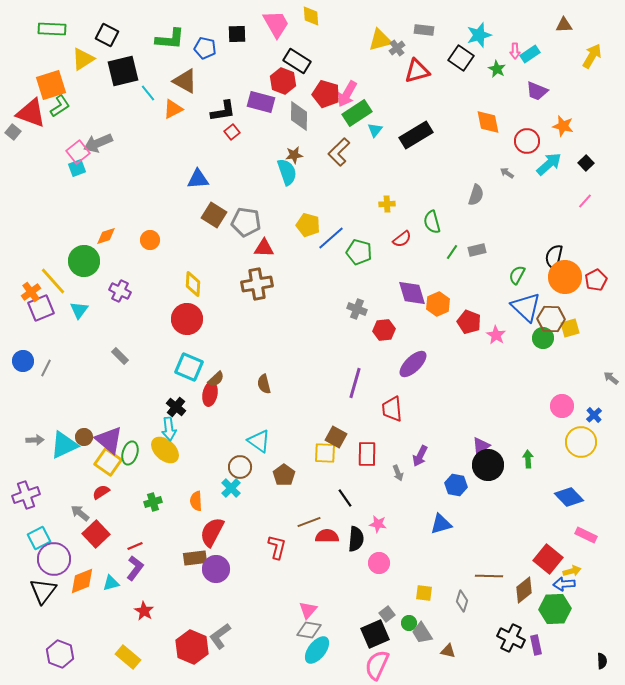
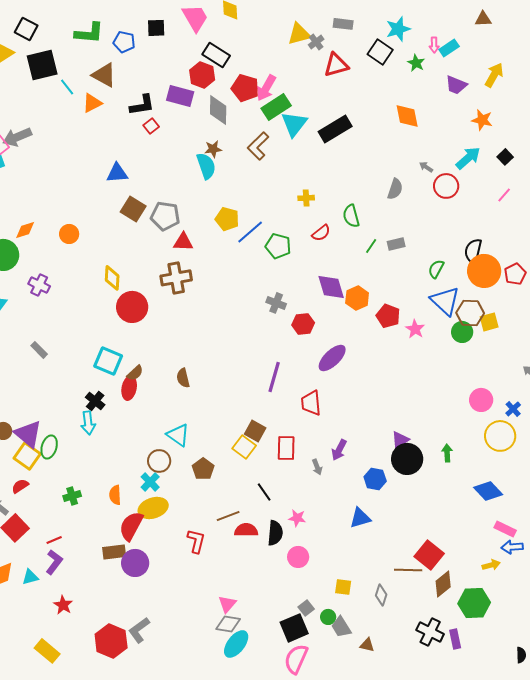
yellow arrow: (592, 56) -> (494, 75), moved
cyan triangle: (375, 130) -> (294, 124), size x1.8
red circle: (527, 141) -> (446, 186), moved
red circle: (187, 319) -> (132, 307), moved
yellow ellipse: (165, 450) -> (153, 508), moved, turned -60
yellow square: (325, 453) -> (244, 447), turned 35
red square: (548, 559) -> (429, 555), moved
blue arrow: (564, 584) -> (512, 547), moved

